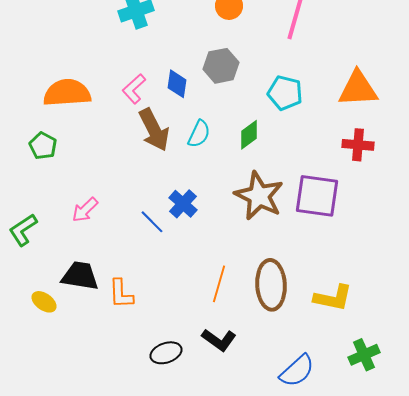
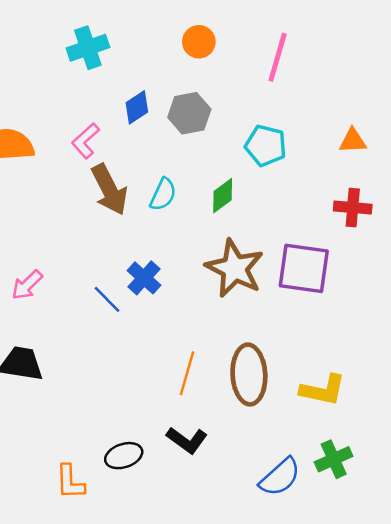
blue diamond: (177, 84) -> (137, 107), moved, turned 48
orange triangle: (358, 89) -> (353, 141), size x0.6
orange L-shape: (121, 294) -> (70, 482), moved
green cross: (364, 355) -> (334, 459), moved

